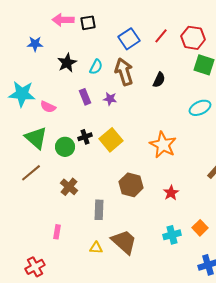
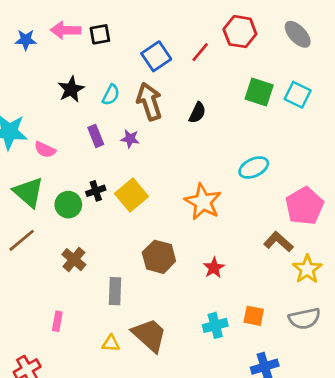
red hexagon: (193, 38) -> (240, 32), moved
blue star: (35, 44) -> (26, 40), moved
cyan ellipse: (200, 108) -> (254, 168), moved
orange square: (200, 228) -> (254, 316), turned -35

